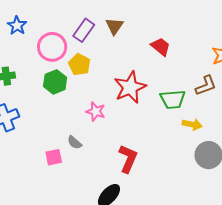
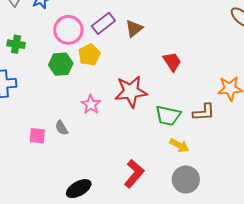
red L-shape: (128, 159) -> (134, 174), moved

